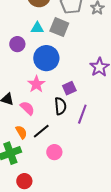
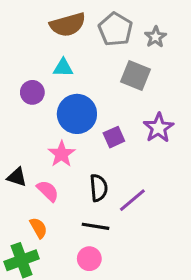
gray square: (59, 27) -> (135, 75), moved
purple square: (69, 88) -> (114, 137), moved
purple line: (82, 114) -> (132, 200), turned 30
black line: (41, 131) -> (95, 226), moved, turned 48

